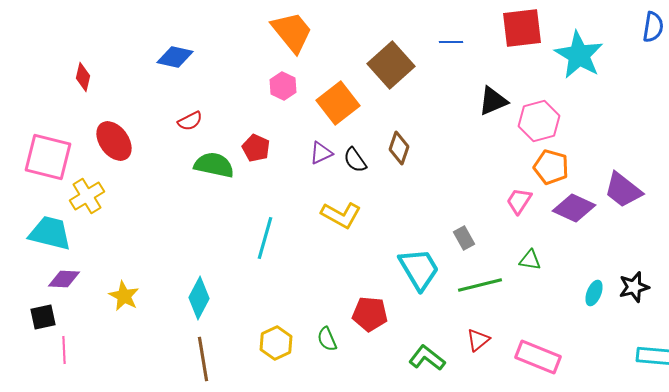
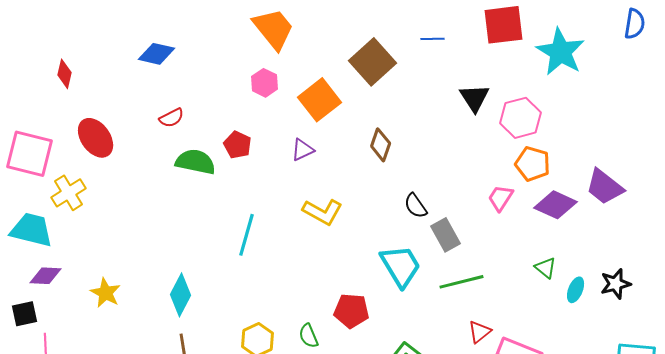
black triangle: (493, 101) -> (475, 98), turned -40
black semicircle: (355, 160) -> (416, 206), moved
gray rectangle: (464, 238) -> (446, 235), size x1.4
green triangle: (530, 260) -> (546, 268), moved, turned 30
red triangle: (478, 340) -> (480, 332), moved

